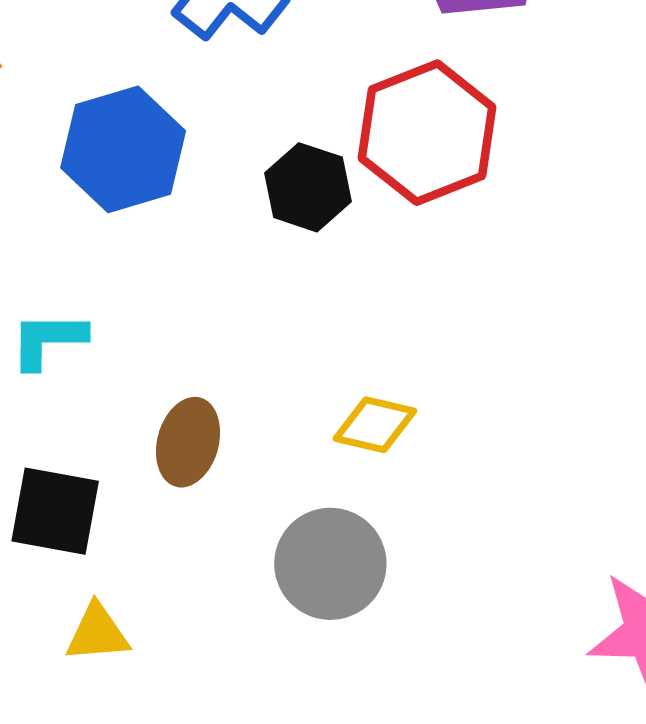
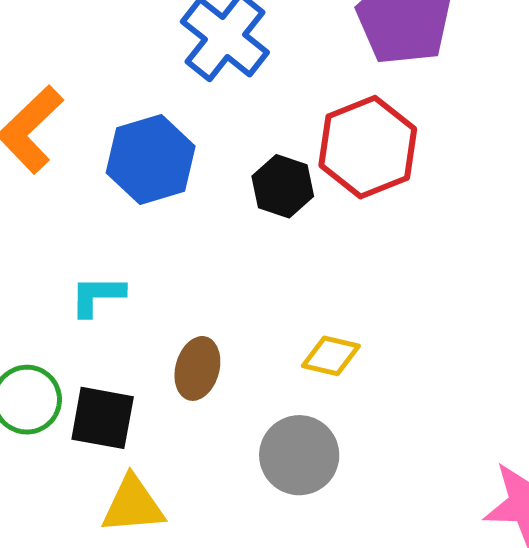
yellow triangle: (97, 633) -> (133, 505), size x1.4

